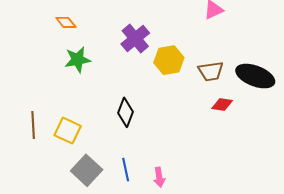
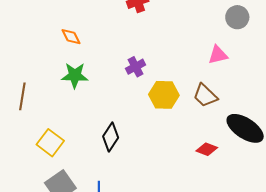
purple cross: (135, 39) -> (136, 67), size x0.7
brown trapezoid: (211, 71) -> (205, 96), moved, turned 40
brown line: (33, 125) -> (22, 96), moved

